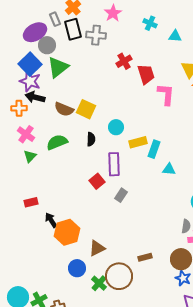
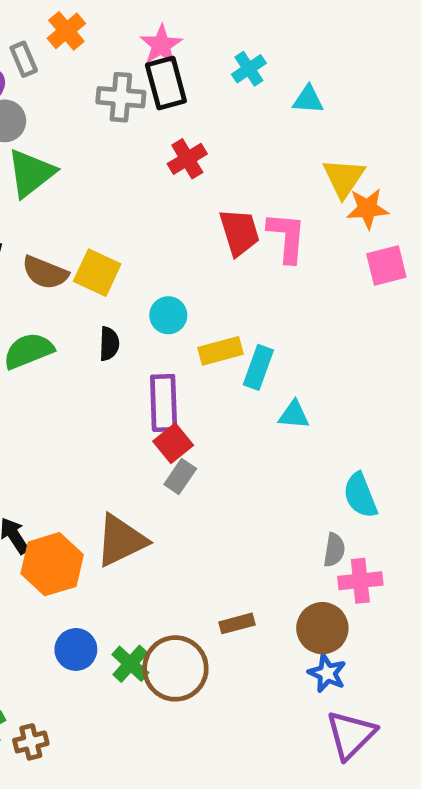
cyan cross: (150, 23) -> (249, 69), turned 32
black rectangle: (73, 29) -> (166, 83), moved
red trapezoid: (146, 74) -> (239, 232), moved
red square: (97, 181) -> (173, 443), moved
brown triangle: (97, 248) -> (121, 540), moved, size x1.4
green cross: (99, 283) -> (130, 664), moved

